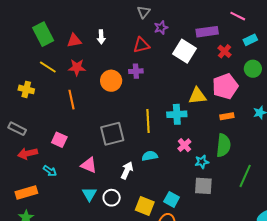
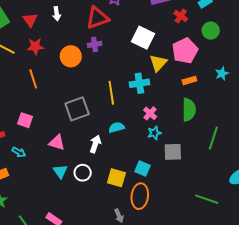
red triangle: (74, 40) -> (30, 20), turned -49
red triangle: (141, 45) -> (97, 18), size x1.4
white square: (184, 51) -> (143, 38), moved
yellow triangle: (197, 96) -> (158, 63), turned -36
cyan star: (202, 162) -> (154, 133), moved

